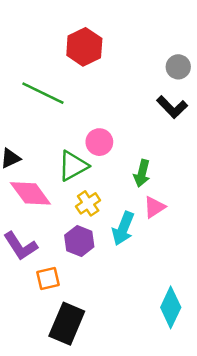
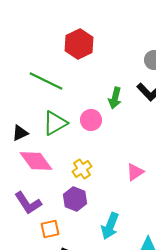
green triangle: (73, 166) -> (55, 123), moved
green arrow: (142, 173) -> (115, 98), moved
cyan arrow: (123, 228) -> (110, 226), moved

